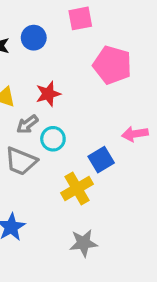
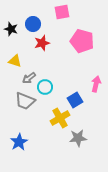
red star: (48, 94) -> (42, 43), moved
pink arrow: (135, 134) -> (96, 84), turned 112
gray star: (83, 243) -> (78, 138), moved

